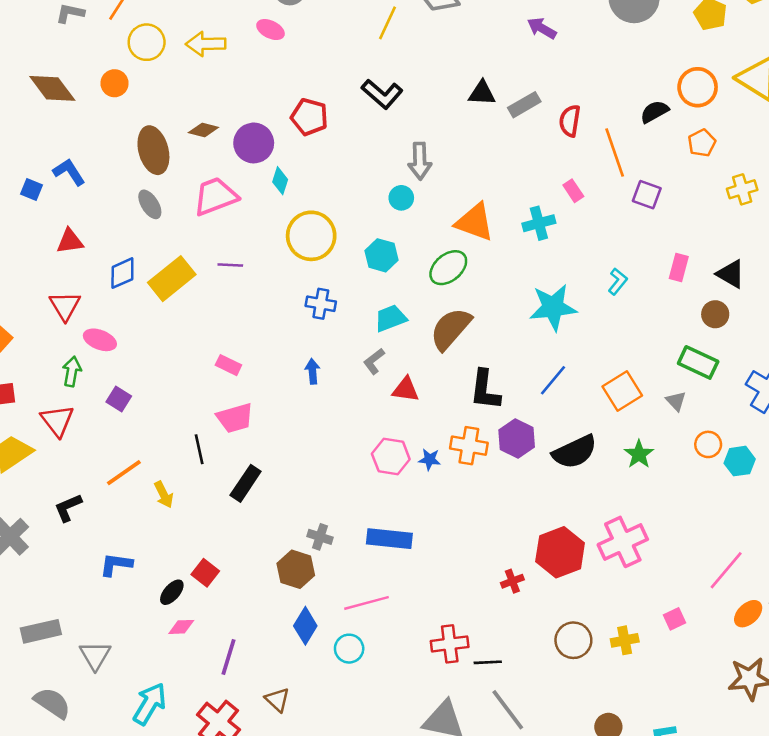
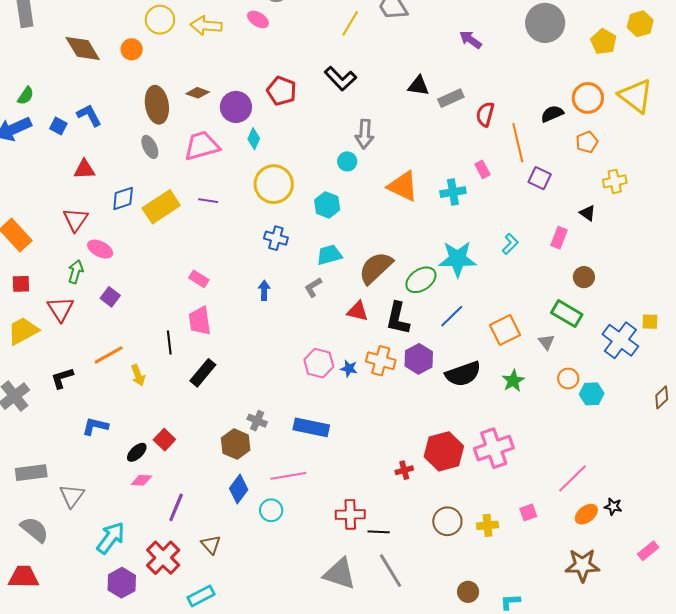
green ellipse: (448, 268) -> (421, 280), moved
black triangle: (731, 274) -> (587, 213), moved, size x0.7
red triangle: (406, 389) -> (358, 311), moved
pink trapezoid: (235, 418) -> (200, 321), turned 92

